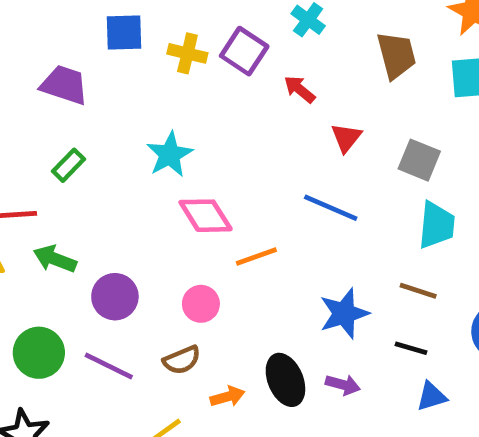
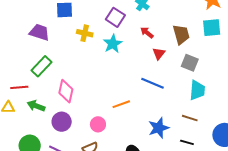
yellow cross: (187, 53) -> (85, 33), moved
brown trapezoid: (396, 55) -> (181, 34), moved
red arrow: (300, 89) -> (147, 33), moved
cyan star: (170, 155) -> (113, 44), moved
green rectangle: (69, 165) -> (41, 66), size x1.5
pink diamond: (206, 216) -> (66, 91), moved, turned 45

